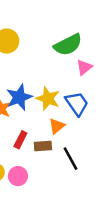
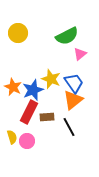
blue star: (19, 97) -> (33, 90), moved
orange triangle: (57, 126) -> (73, 100), moved, size x1.5
red rectangle: (20, 140) -> (29, 112), size x1.6

